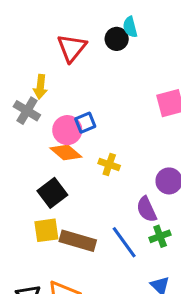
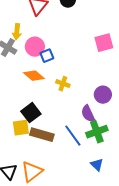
pink circle: (67, 130) -> (35, 47), moved
black square: (52, 193) -> (31, 113), moved
green cross: (160, 236) -> (97, 132), size x1.5

